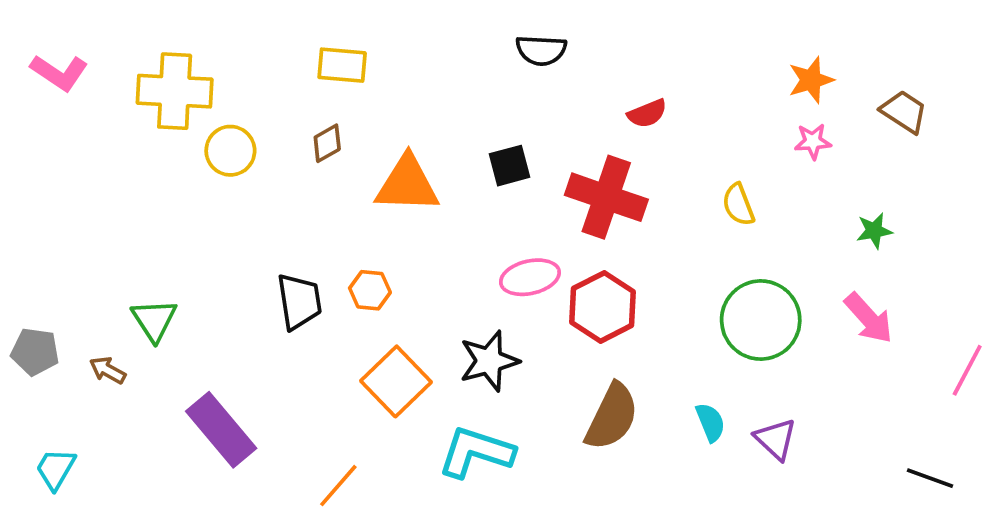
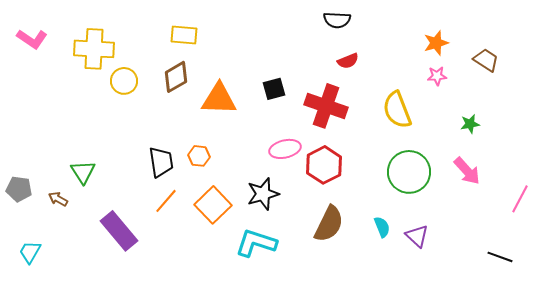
black semicircle: (541, 50) -> (337, 20), moved
brown diamond: (327, 143) -> (176, 77), size x1.5
yellow semicircle: (738, 205) -> (397, 110), size x1.6
orange line: (338, 486) -> (166, 201), moved

